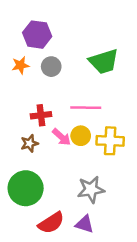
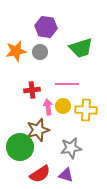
purple hexagon: (37, 35) -> (46, 27), moved
orange star: (20, 65) -> (16, 51), size x1.5
pink arrow: (61, 137) -> (48, 107), turned -140
brown star: (29, 143) -> (38, 130), moved, size x1.6

